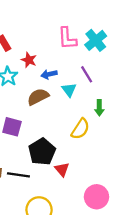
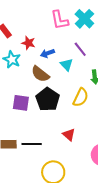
brown semicircle: (38, 97) -> (40, 74), turned -108
black pentagon: (42, 152) -> (48, 99), moved

